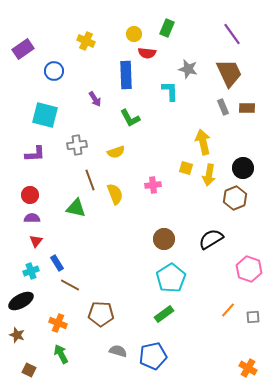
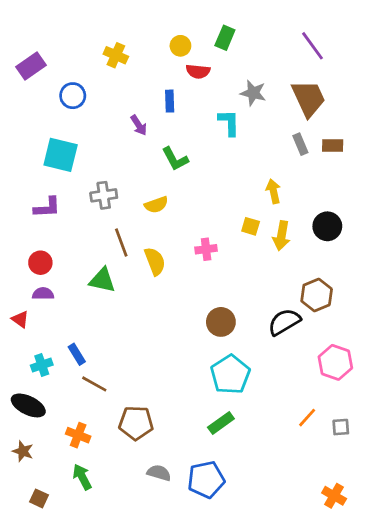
blue rectangle: (126, 75) -> (170, 101), size x0.6
purple arrow: (95, 99) -> (139, 125), moved
yellow arrow: (203, 142) -> (273, 191), size x0.7
brown hexagon: (235, 198) -> (317, 295), moved
red triangle: (36, 241) -> (20, 319), moved, turned -32
black ellipse: (21, 301) -> (28, 405), turned 55

